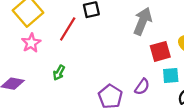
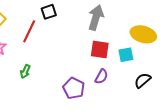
red square: (160, 51) -> (100, 50), moved, turned 30
cyan square: (171, 76) -> (126, 55), moved

